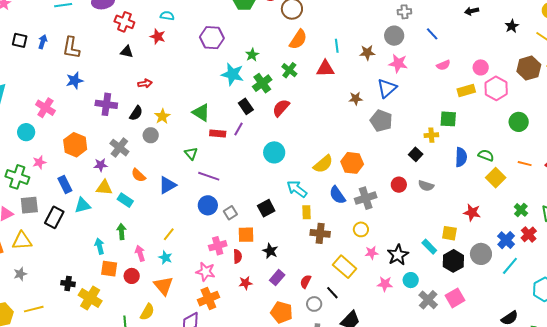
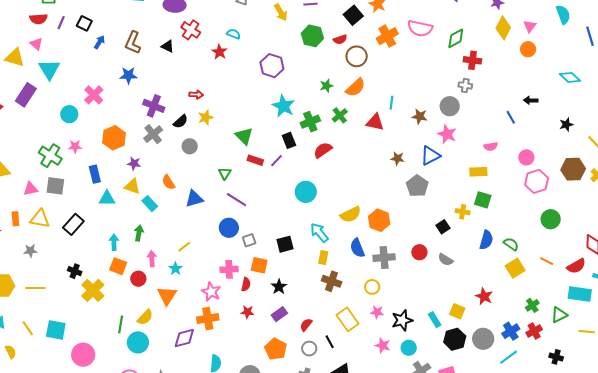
blue line: (432, 34) -> (511, 117), moved
blue arrow: (43, 42) -> (99, 42), moved
black triangle: (127, 52) -> (168, 46), moved
green star: (252, 55) -> (326, 86), moved
yellow rectangle: (466, 91) -> (478, 172), moved
yellow star: (162, 116) -> (206, 117), moved
gray cross: (119, 148) -> (153, 134), moved
black rectangle: (54, 217) -> (73, 224), moved

